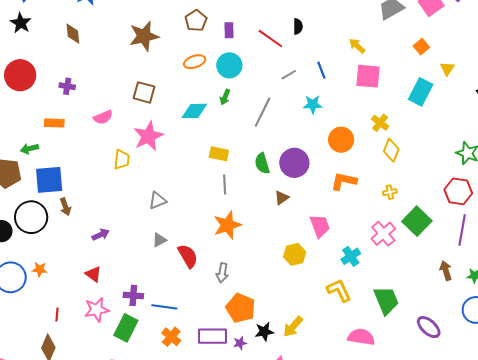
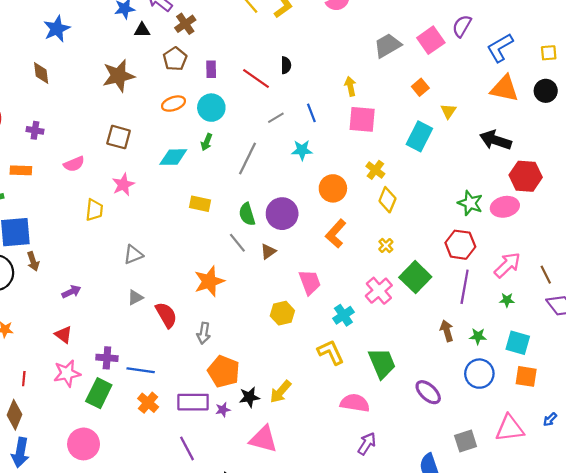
yellow arrow: (357, 46) -> (350, 86), turned 36
pink star: (148, 136) -> (123, 185), size x0.7
orange L-shape: (344, 181) -> (336, 234), turned -60
gray line: (225, 185) -> (237, 243), moved, turned -36
yellow cross: (390, 192) -> (386, 245), turned -32

